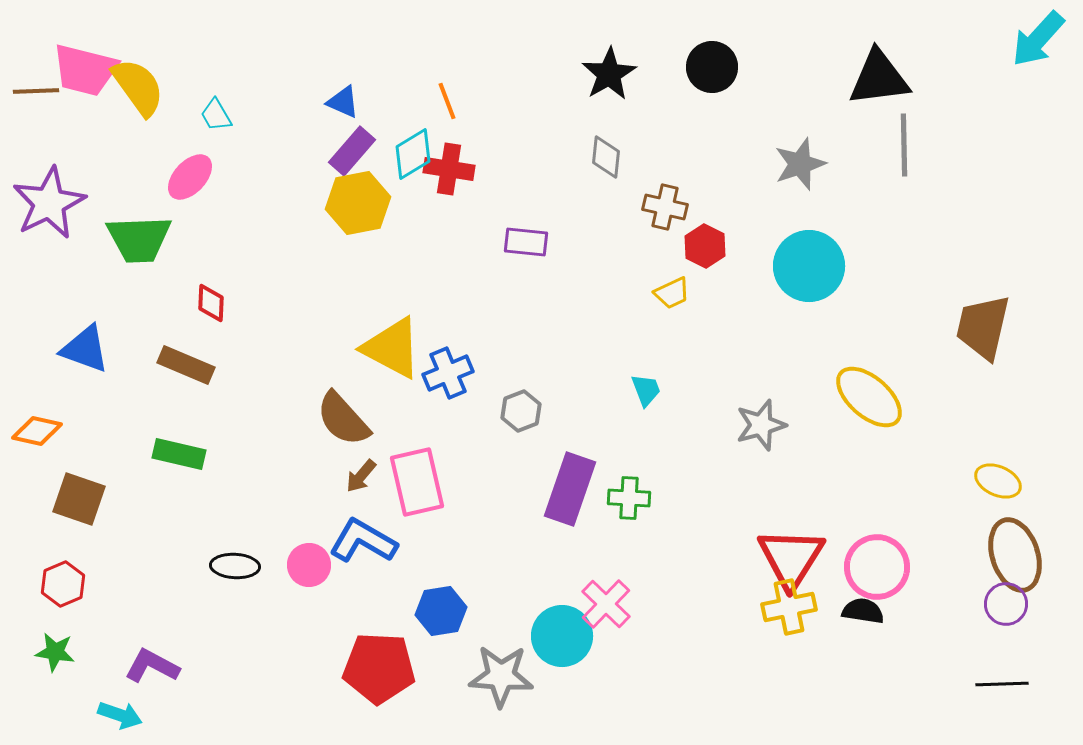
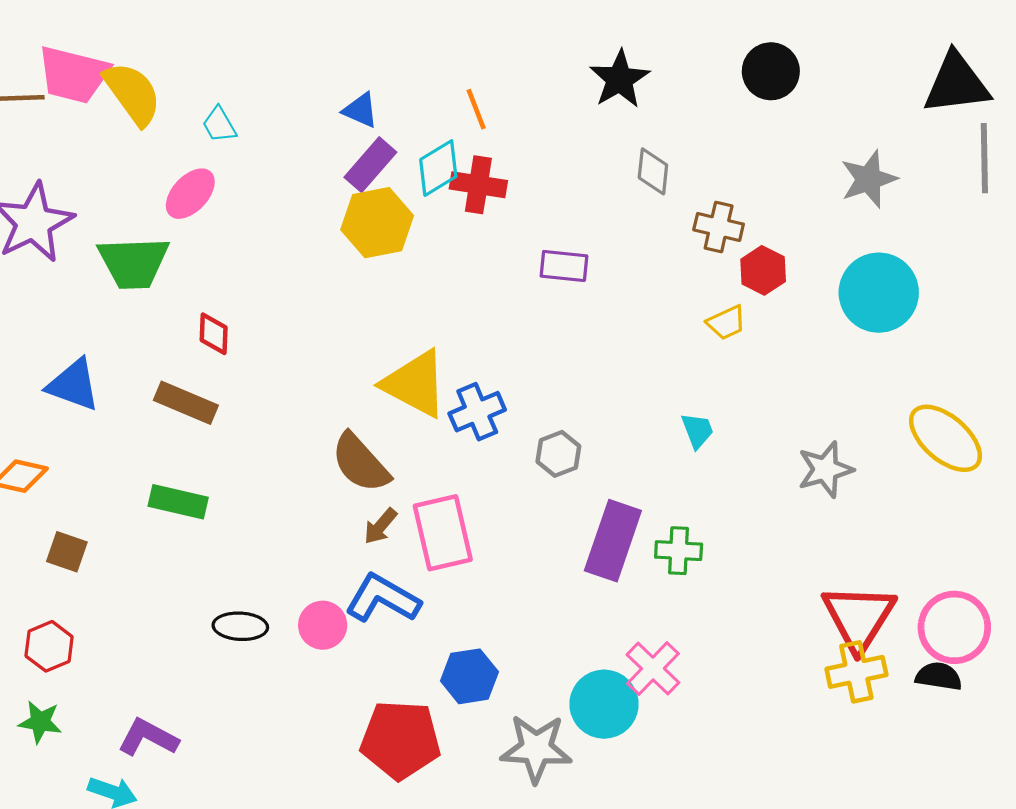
black star: (609, 74) -> (620, 79), moved
brown square: (79, 499) -> (67, 552), size x0.7

